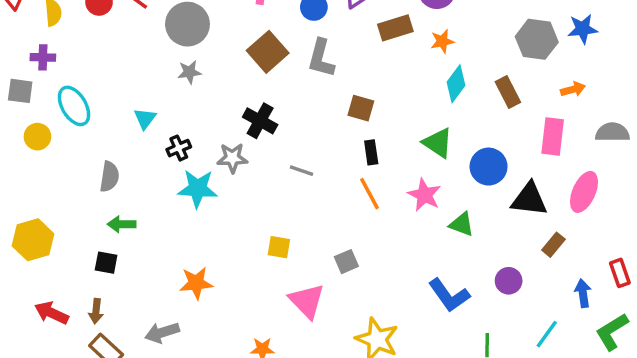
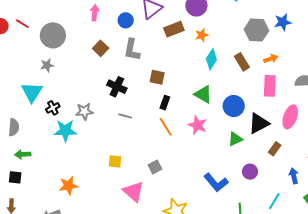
brown square: (268, 52) -> (101, 48), size x0.7
gray star: (189, 72) -> (47, 65), moved
orange arrow: (573, 89) -> (271, 59), moved
cyan triangle: (145, 119) -> (32, 92), size x1.6
black cross: (260, 121) -> (117, 87), moved
black rectangle: (371, 152) -> (165, 103), turned 32
black triangle: (529, 199) -> (259, 123), turned -30
green triangle: (462, 224) -> (235, 139), moved, turned -42

